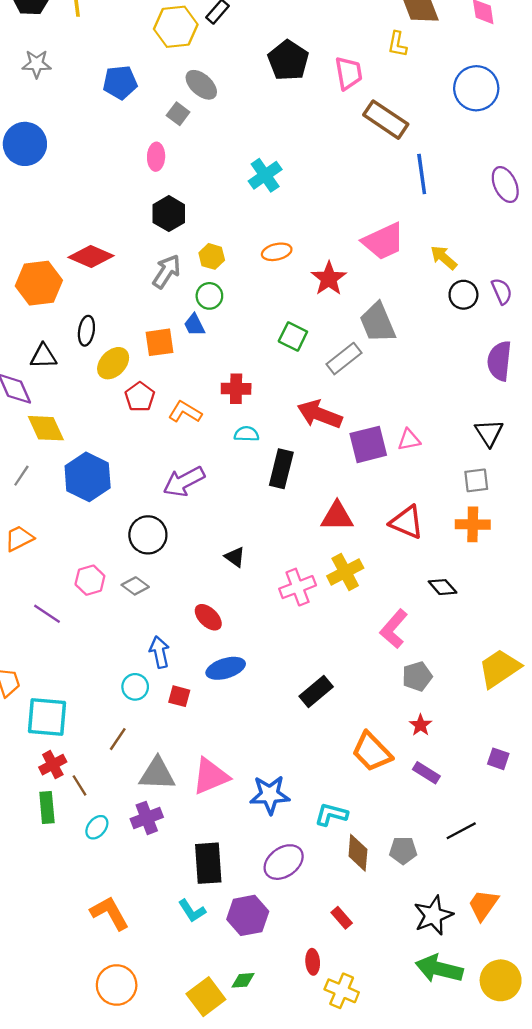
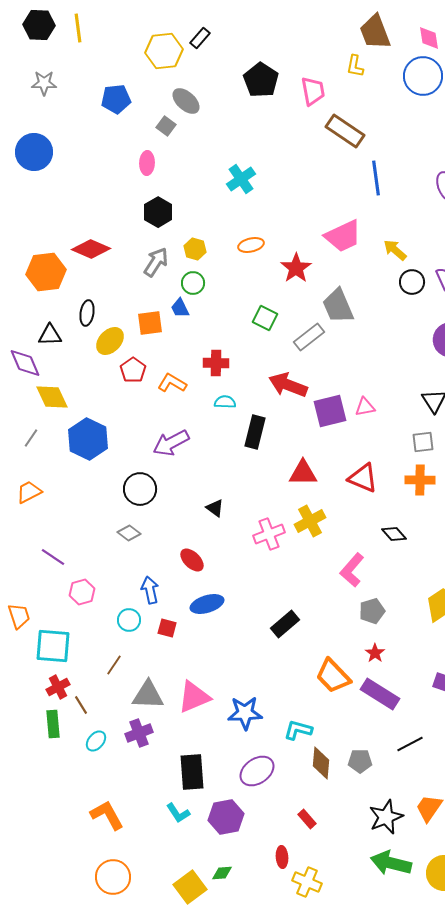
blue circle: (476, 88) -> (423, 76), moved
pink hexagon: (90, 580) -> (82, 592), moved
purple rectangle: (426, 773) -> (380, 694), size x1.6

